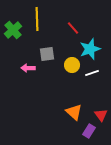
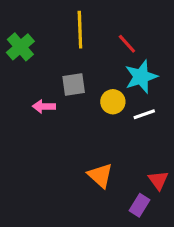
yellow line: (37, 19) -> (80, 30), moved
red line: (73, 28) -> (127, 44), moved
orange triangle: (74, 112) -> (100, 175), moved

